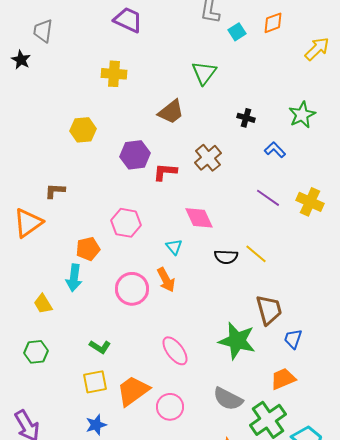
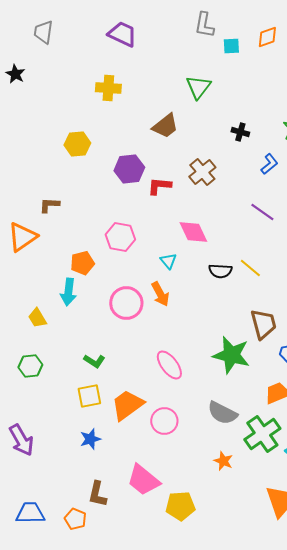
gray trapezoid: (43, 31) -> (43, 32), moved
cyan square: (237, 32) -> (231, 46), turned 30
blue L-shape: (275, 150) -> (269, 164), turned 95

